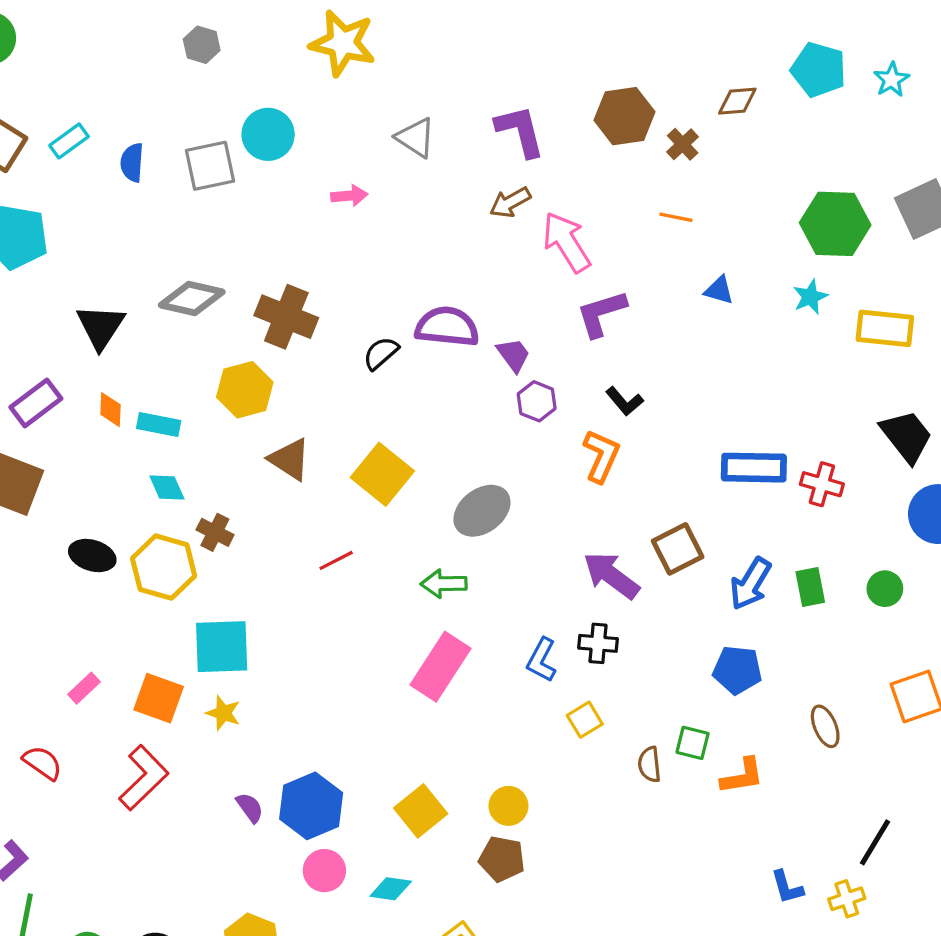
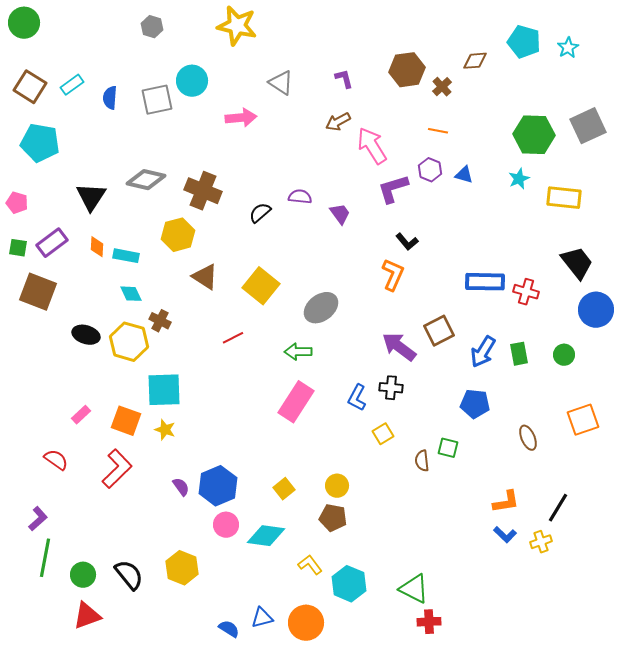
purple L-shape: (520, 131) -> (344, 79), size x0.6
pink arrow: (349, 196) -> (241, 118), size x1.4
purple semicircle: (447, 327) -> (300, 197), size x0.6
purple hexagon: (537, 401) -> (430, 170), moved
orange L-shape: (742, 776) -> (506, 502), moved
yellow square: (421, 811) -> (284, 489), size x0.7
blue L-shape: (787, 887) -> (505, 535), turned -30
cyan diamond: (391, 889) -> (266, 536), size x1.5

